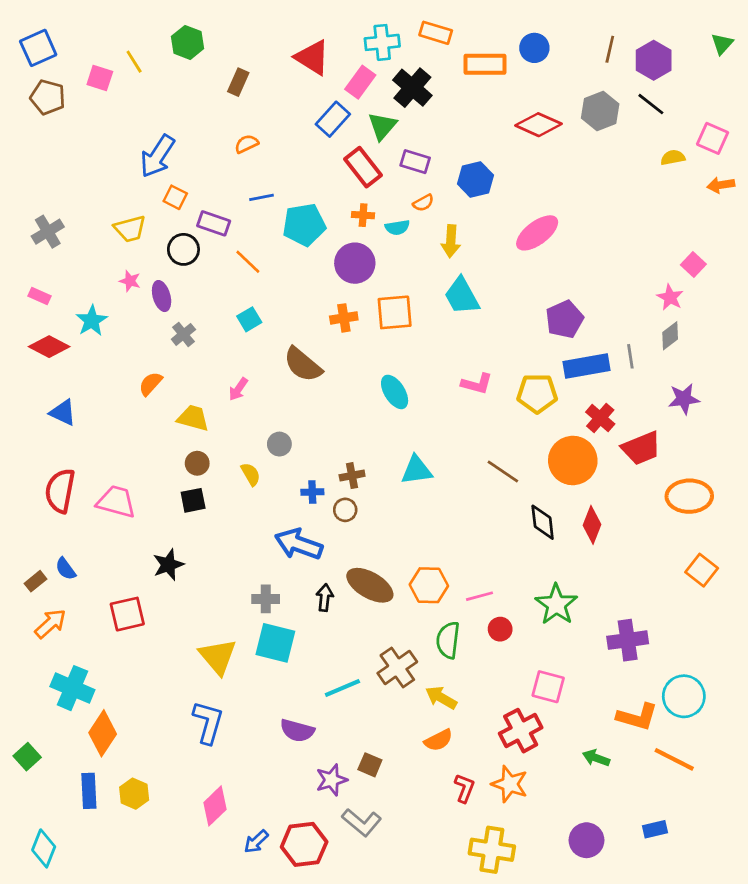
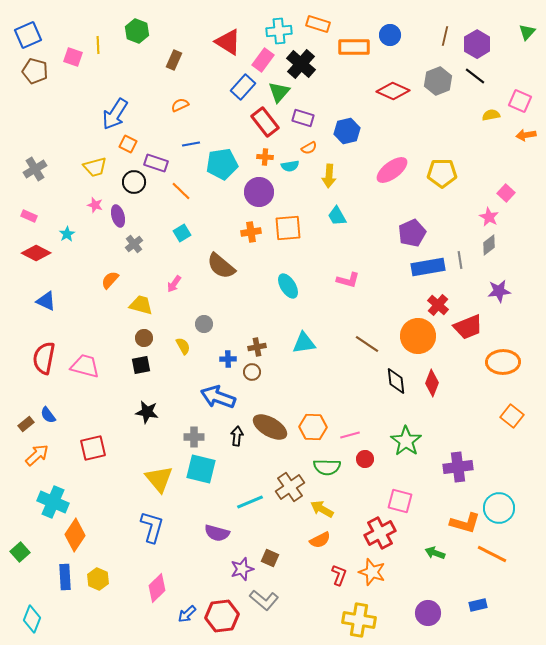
yellow line: (134, 62) -> (98, 45), turned 30
cyan trapezoid: (462, 296) -> (337, 216), size x0.7
cyan star: (92, 321) -> (67, 234), size x0.7
yellow pentagon: (537, 393) -> (442, 173), moved
black star: (168, 565) -> (147, 412), moved, turned 30
green semicircle: (448, 640) -> (327, 467), turned -96

